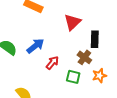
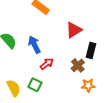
blue arrow: (35, 46) -> (34, 45), turned -90
green square: (73, 77) -> (35, 85), moved

